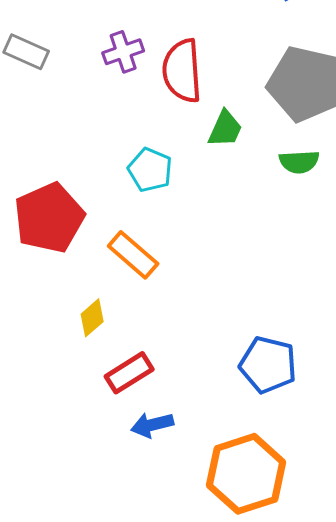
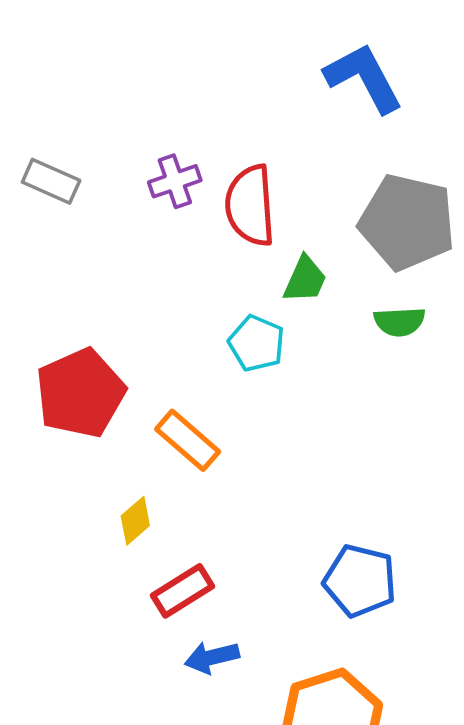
cyan pentagon: (150, 170) -> (257, 343), moved

